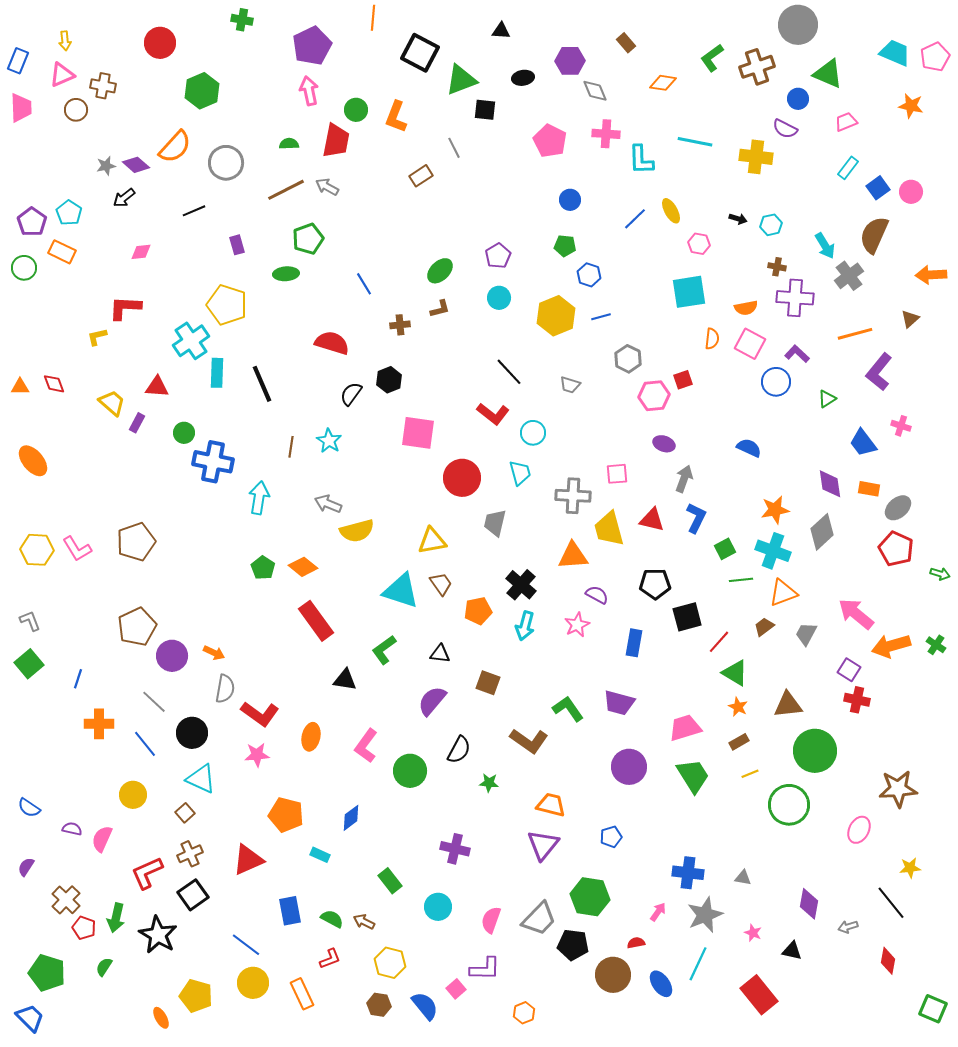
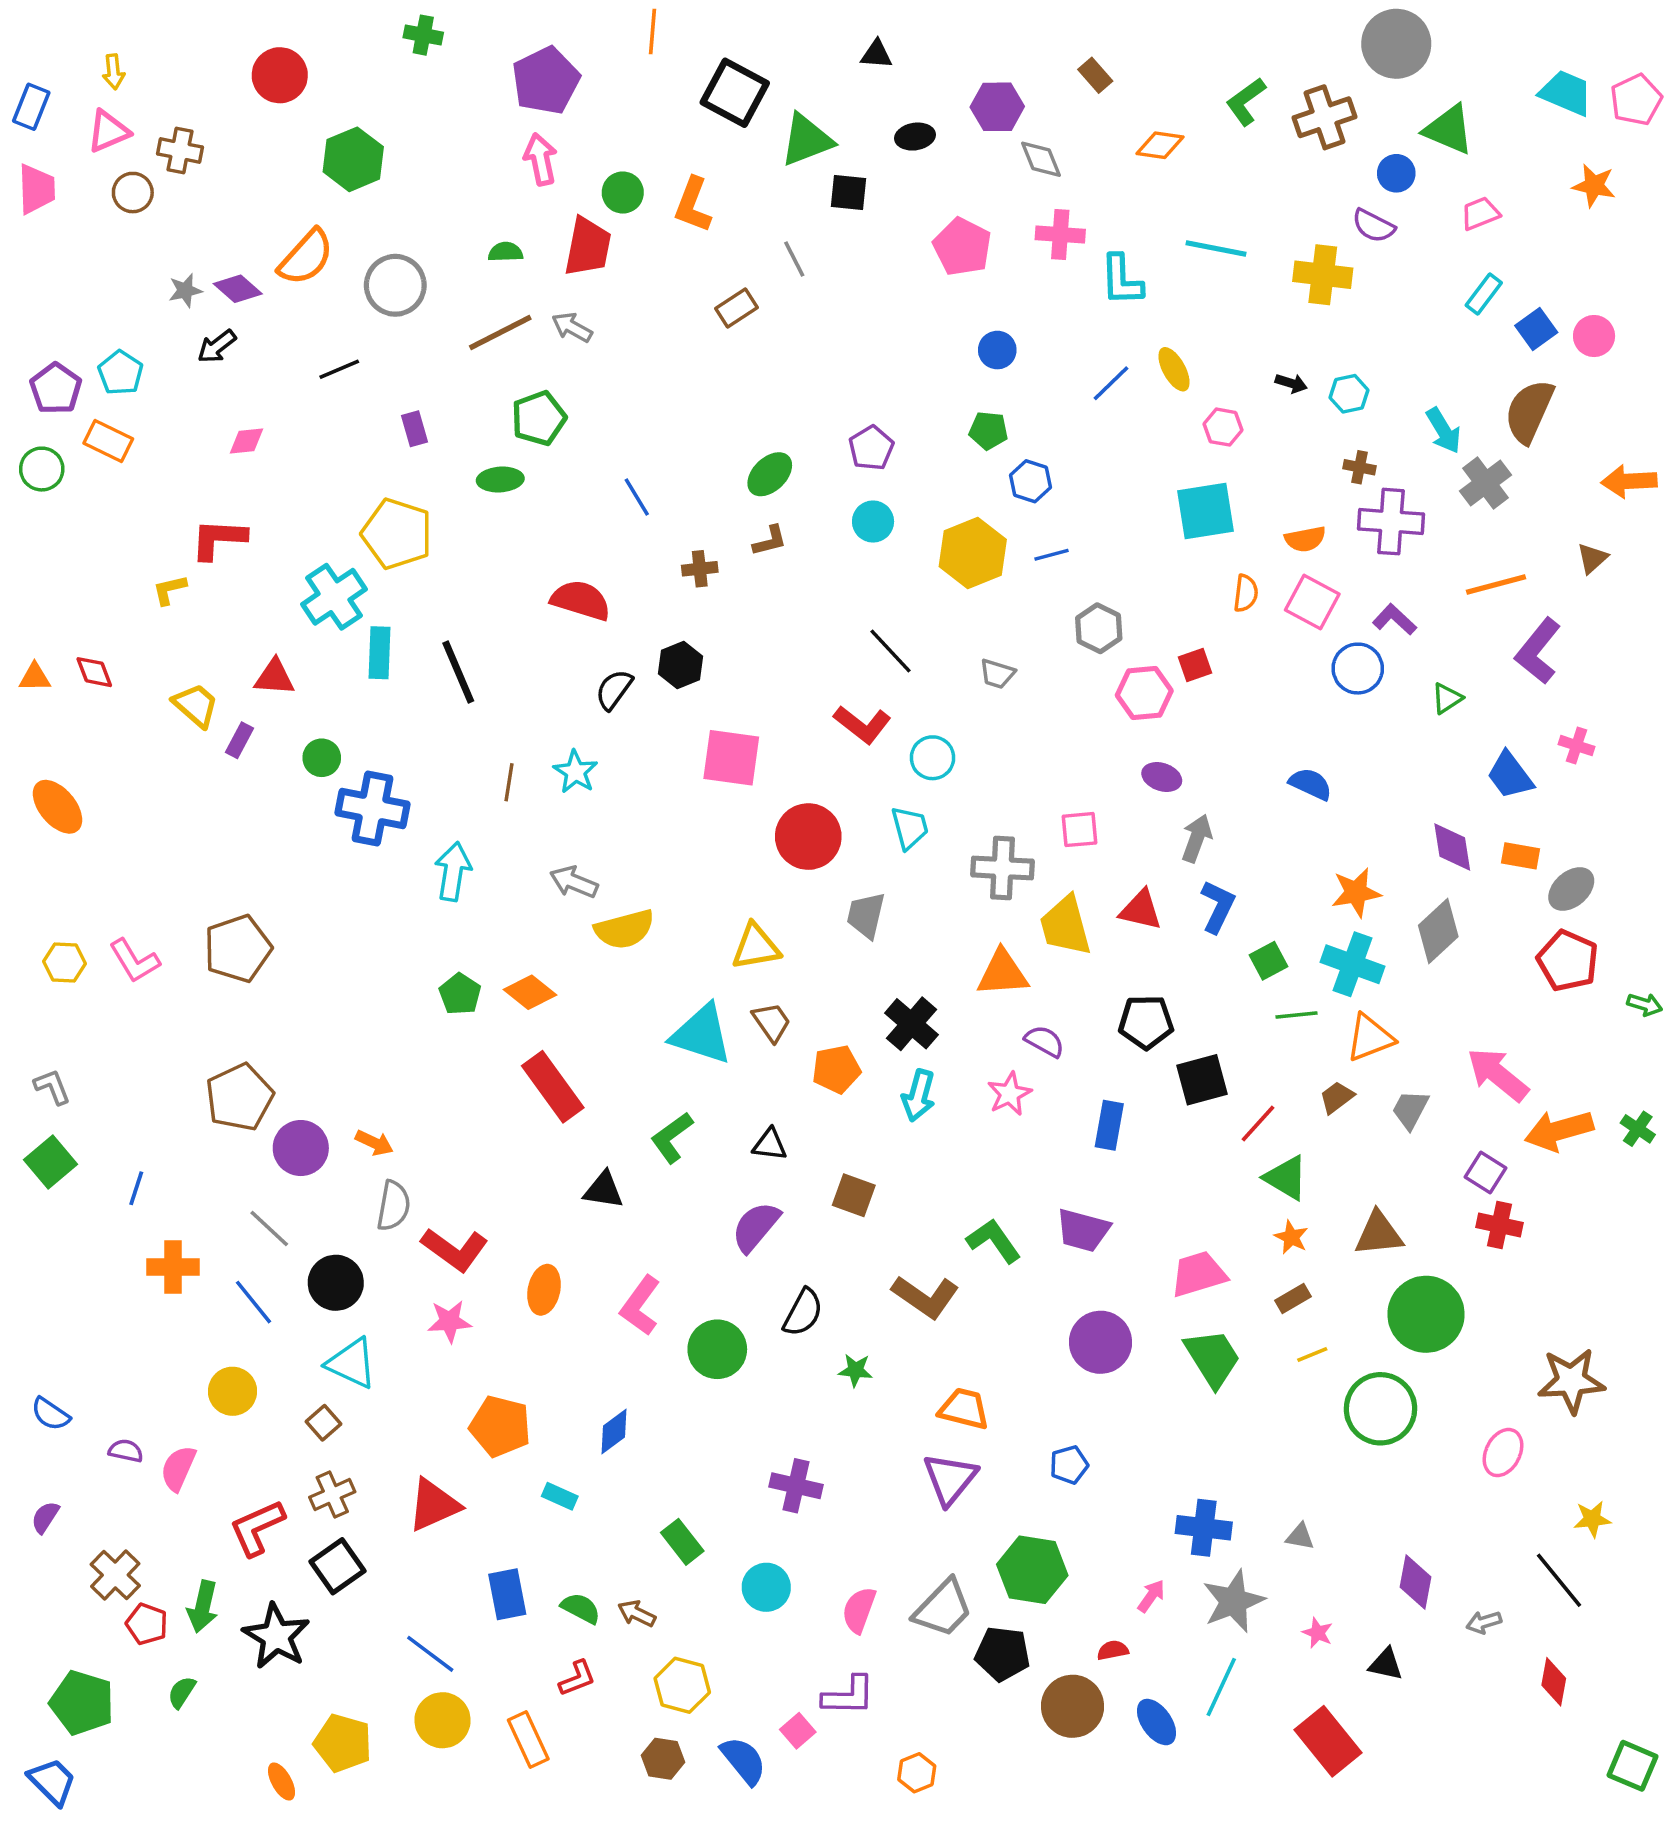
yellow hexagon: (37, 550) -> (64, 963), size x0.7

